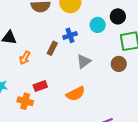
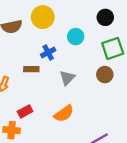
black circle: (118, 16) -> (105, 17), moved
brown rectangle: (52, 48) -> (31, 69), turned 72

